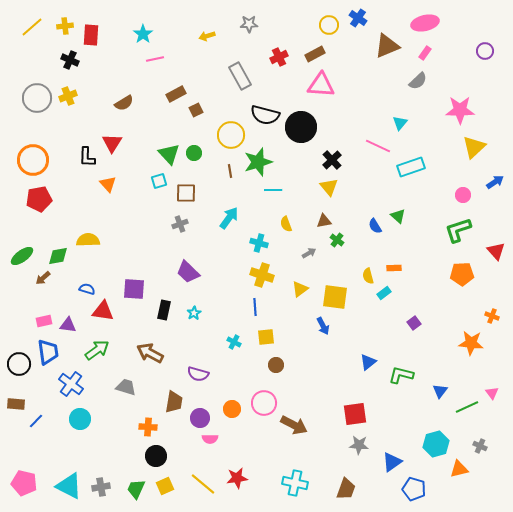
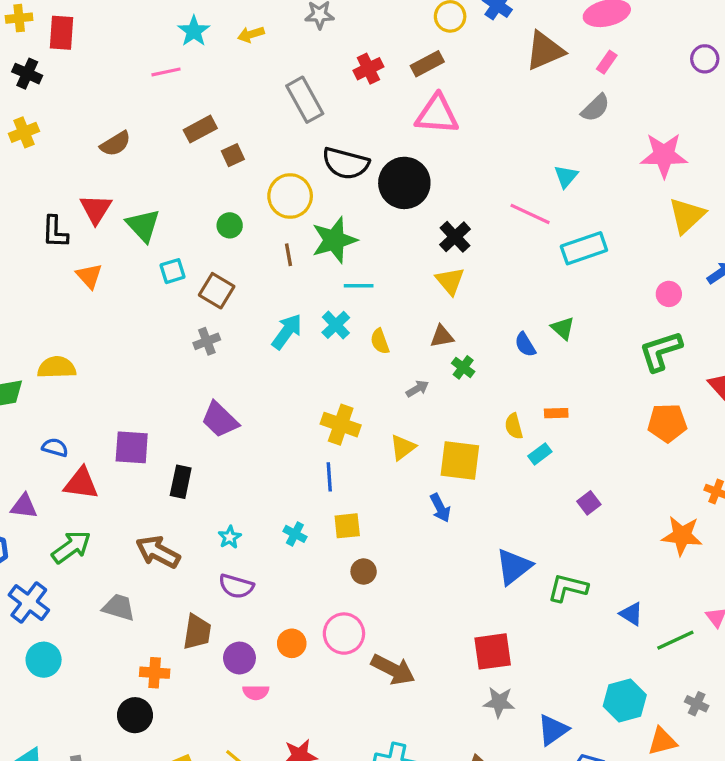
cyan star: (143, 34) -> (194, 31), moved
green triangle: (169, 154) -> (143, 225), moved
brown square: (186, 193) -> (217, 291), turned 30
cyan cross: (259, 243) -> (336, 325), moved, turned 30
cyan star: (194, 313) -> (230, 537), moved
blue triangle: (368, 362) -> (514, 567), size x1.4
blue triangle: (440, 391) -> (631, 614), turned -35
black circle: (156, 456) -> (135, 715), moved

